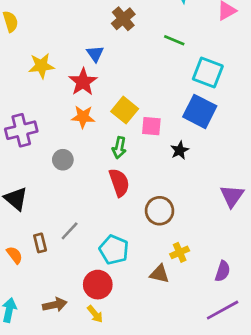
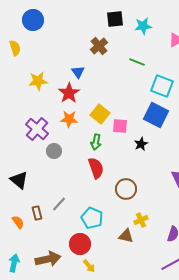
purple cross: (21, 130) -> (37, 129), moved, turned -35
brown arrow: (55, 305) -> (48, 259), size x1.4
yellow arrow: (95, 314) -> (89, 266), moved

